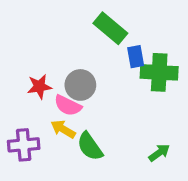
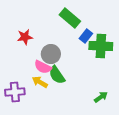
blue rectangle: (136, 57) -> (86, 36), turned 48
red star: (39, 87) -> (25, 37), moved
green semicircle: (90, 146) -> (57, 75), moved

